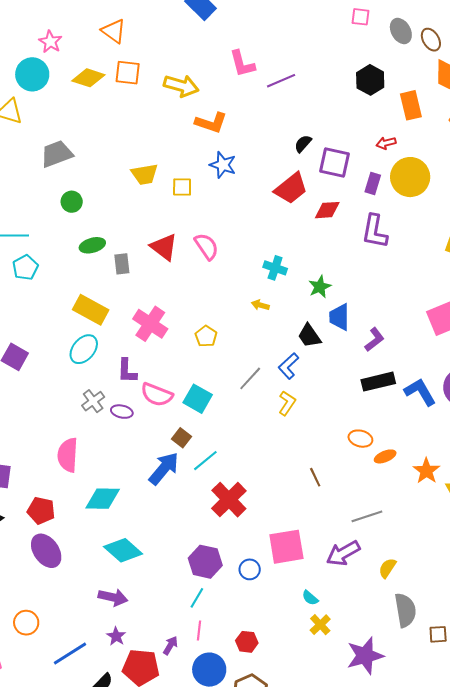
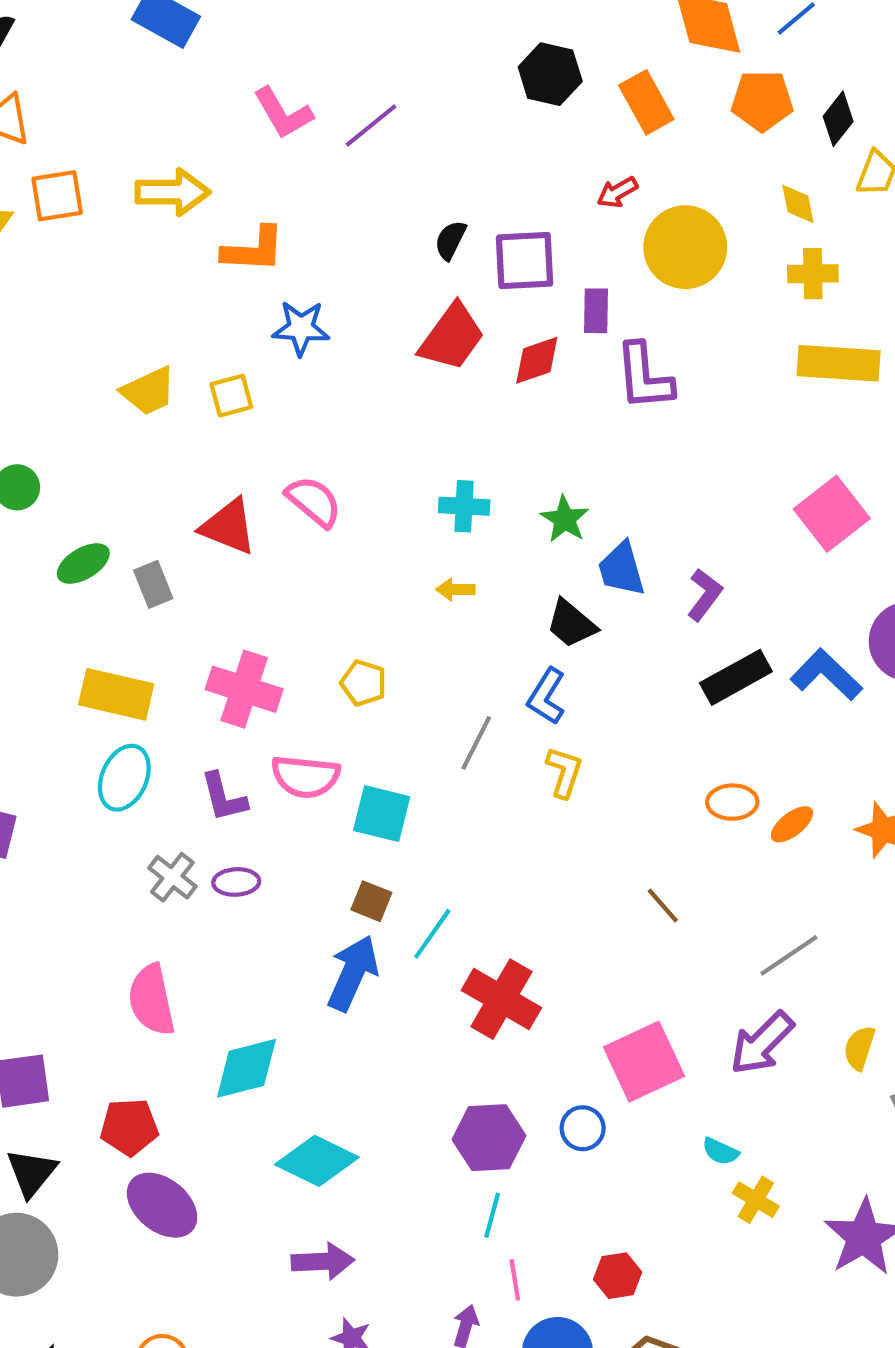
purple rectangle: (373, 184) -> (596, 311), moved
pink semicircle: (157, 395) -> (305, 777), moved

